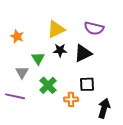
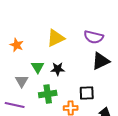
black star: (60, 50) -> (58, 69), moved
black triangle: (83, 53) -> (101, 61), moved
green cross: (48, 85) -> (48, 94), turned 36

